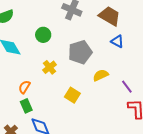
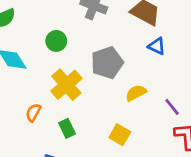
yellow cross: (50, 67) -> (66, 85), size x1.6
yellow square: (72, 95) -> (120, 135), moved
green rectangle: (26, 106) -> (67, 128), moved

